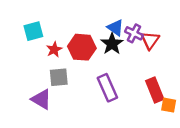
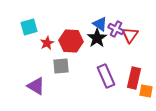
gray square: (59, 77) -> (61, 66), moved
purple rectangle: (107, 88) -> (106, 76), moved
red rectangle: (155, 90) -> (134, 78), turned 35

